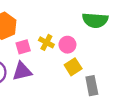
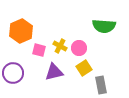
pink square: (23, 47) -> (39, 50), turned 32
purple triangle: (22, 71) -> (54, 72), moved

